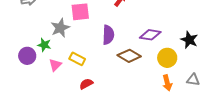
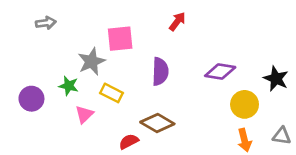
purple circle: (27, 56) -> (31, 99), moved
brown diamond: (129, 56) -> (157, 123), moved
yellow rectangle: (77, 59) -> (112, 93), moved

